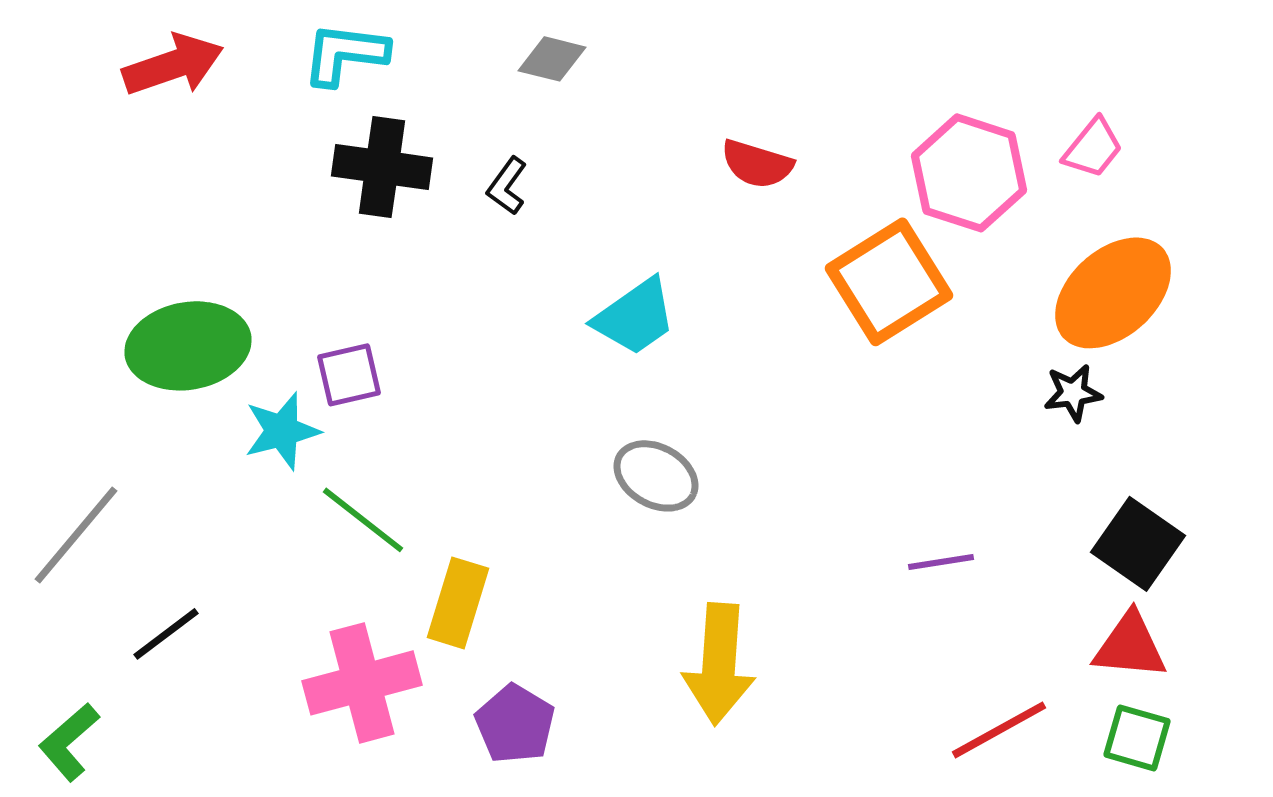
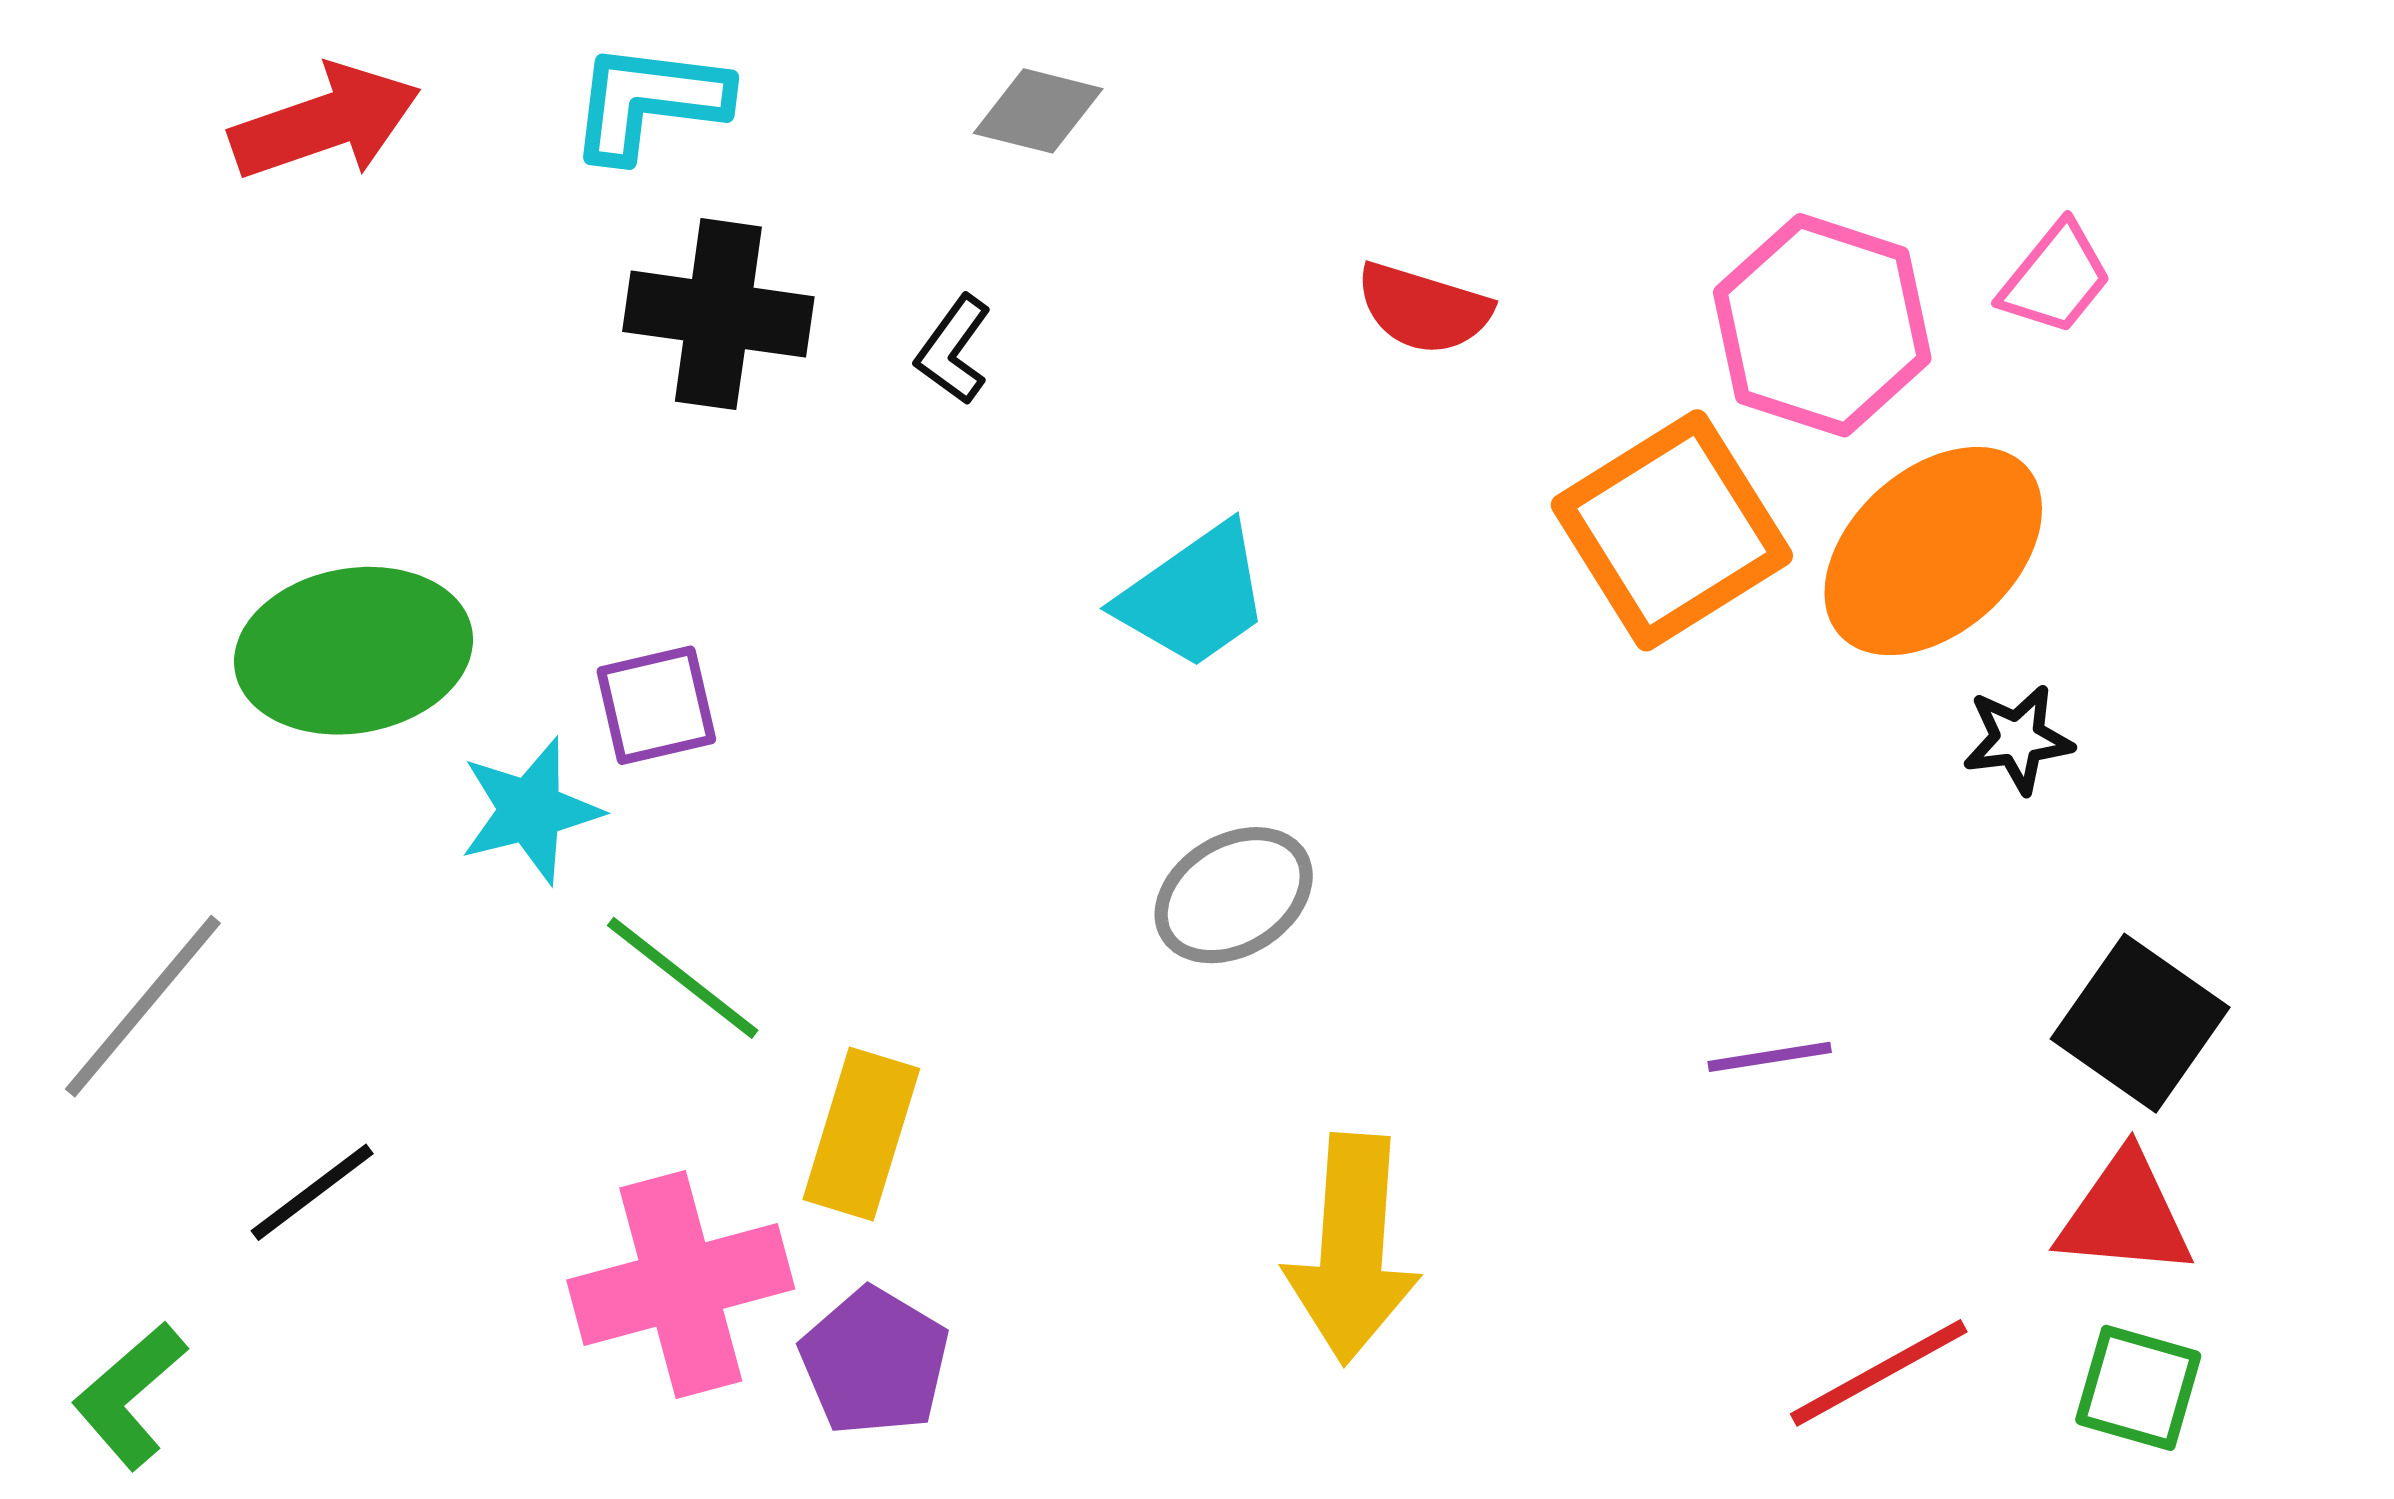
orange ellipse: (1113, 293) -> (1933, 551), moved
gray ellipse: (656, 476) -> (1234, 895), turned -60
purple pentagon: (515, 724) -> (874, 1362), moved

